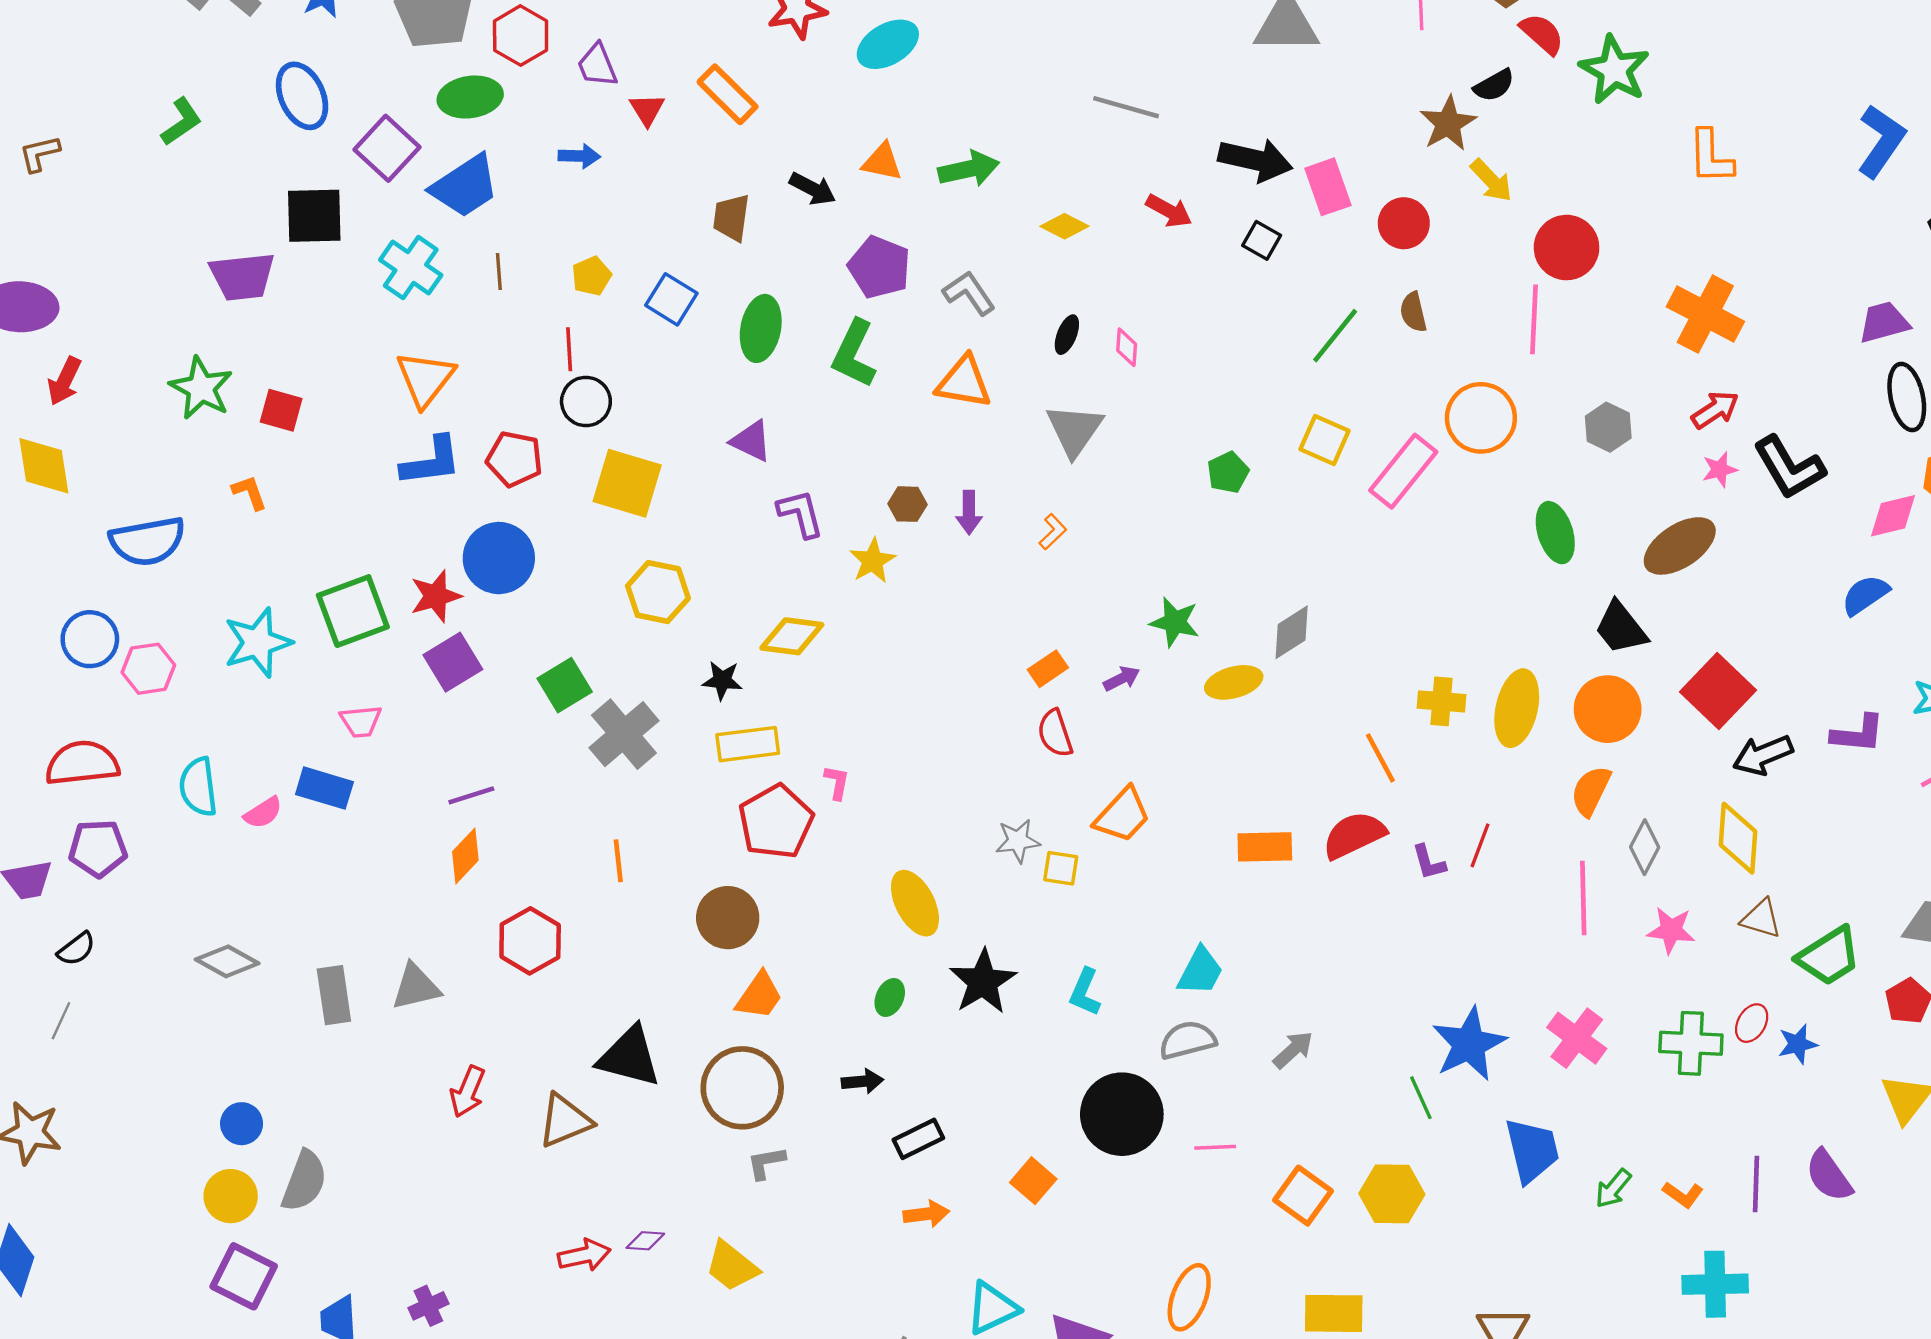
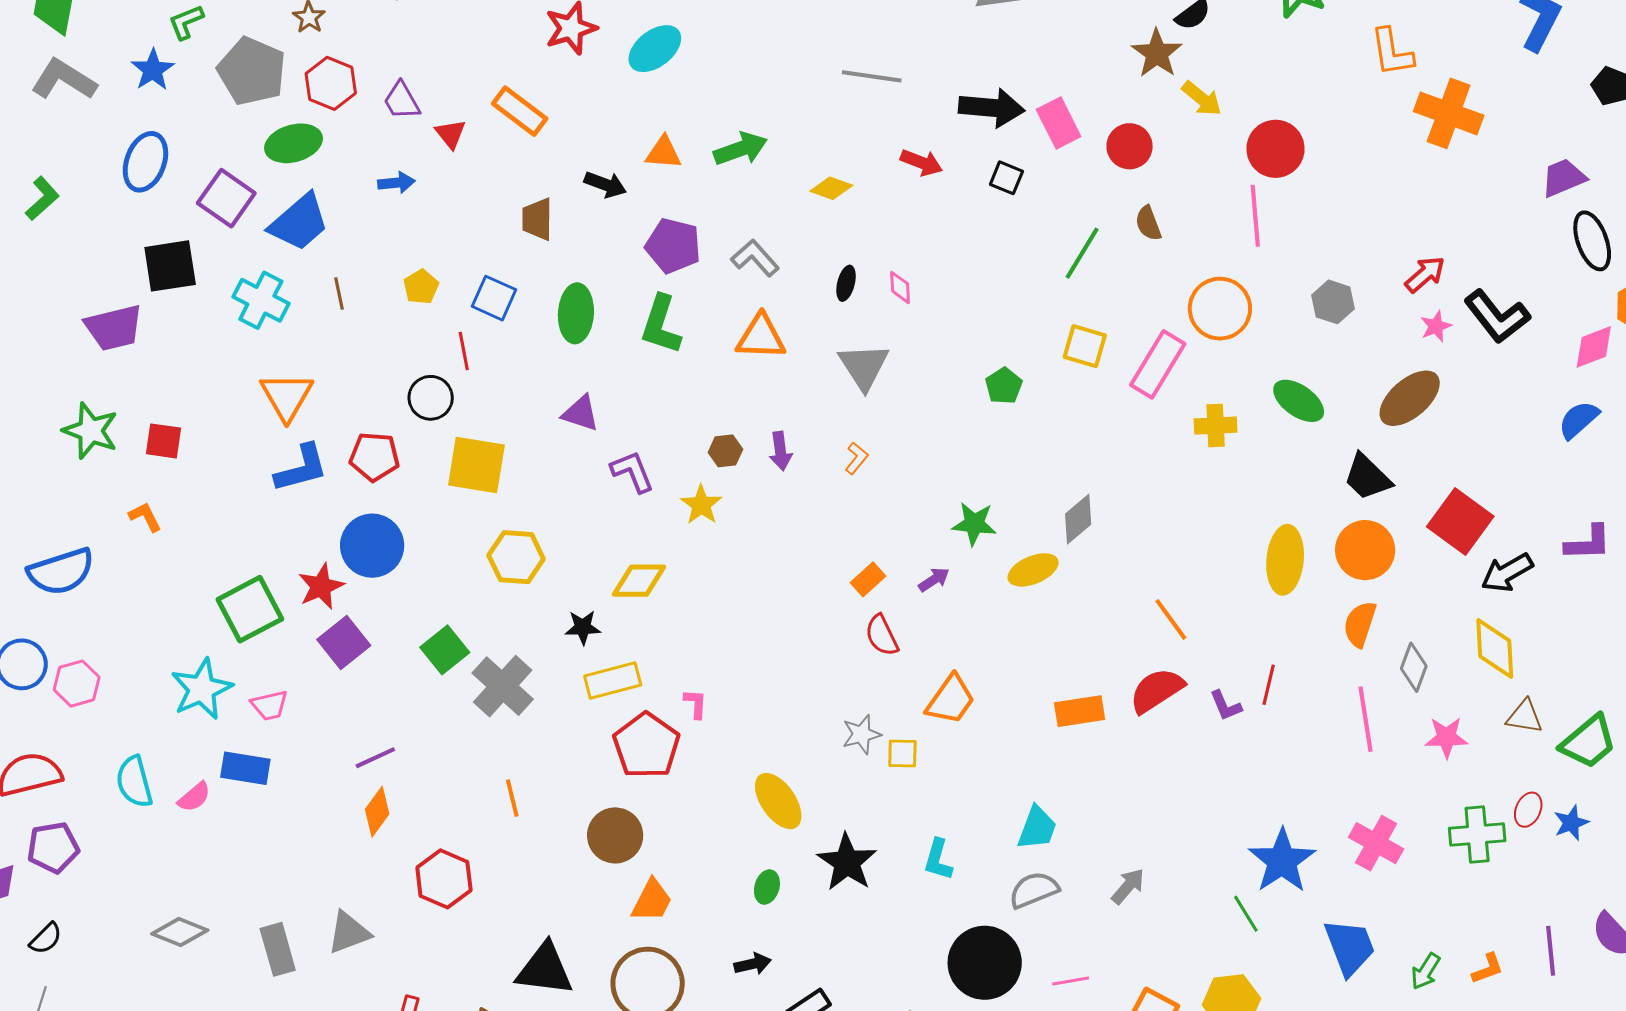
blue ellipse: (302, 96) -> (145, 162), turned 52
orange cross: (1705, 314) -> (1449, 113), moved
red line: (569, 349) -> (464, 351), moved
green ellipse: (1555, 533) -> (1299, 401), turned -30
cyan star: (258, 643) -> (202, 689), moved
yellow cross: (1441, 701) -> (1216, 426), moved
orange L-shape: (1683, 1195) -> (1488, 969), turned -48

